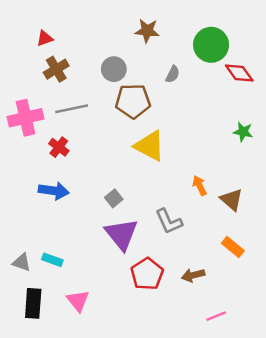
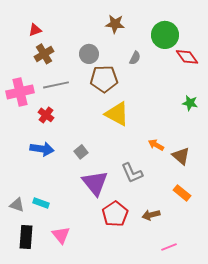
orange arrow: (200, 186) -> (156, 145), turned -35
gray square: (114, 198) -> (81, 152), moved

